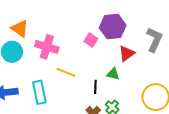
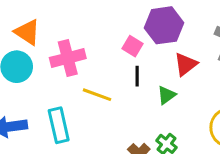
pink cross: (47, 47) -> (68, 58), turned -30
green triangle: (113, 74) -> (166, 95), turned -48
black line: (95, 87) -> (137, 76), moved

